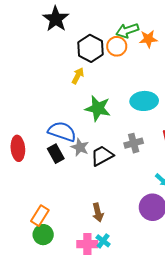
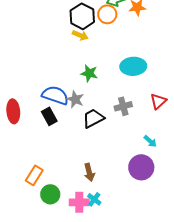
yellow arrow: (78, 76) -> (80, 35), moved, turned 84
green star: (98, 108) -> (89, 73), size x0.7
gray star: (80, 147) -> (75, 99), moved
green circle: (43, 235) -> (50, 194), moved

